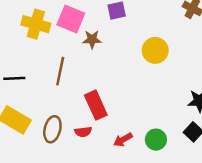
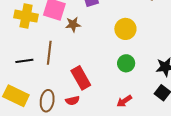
black line: (14, 78) -> (24, 61), moved
red arrow: (123, 140) -> (124, 101), moved
green circle: (156, 140) -> (126, 63), moved

